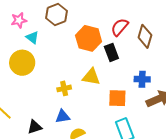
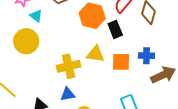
yellow cross: (64, 88) -> (69, 66), size x1.6
orange square: (117, 98) -> (121, 62), moved

